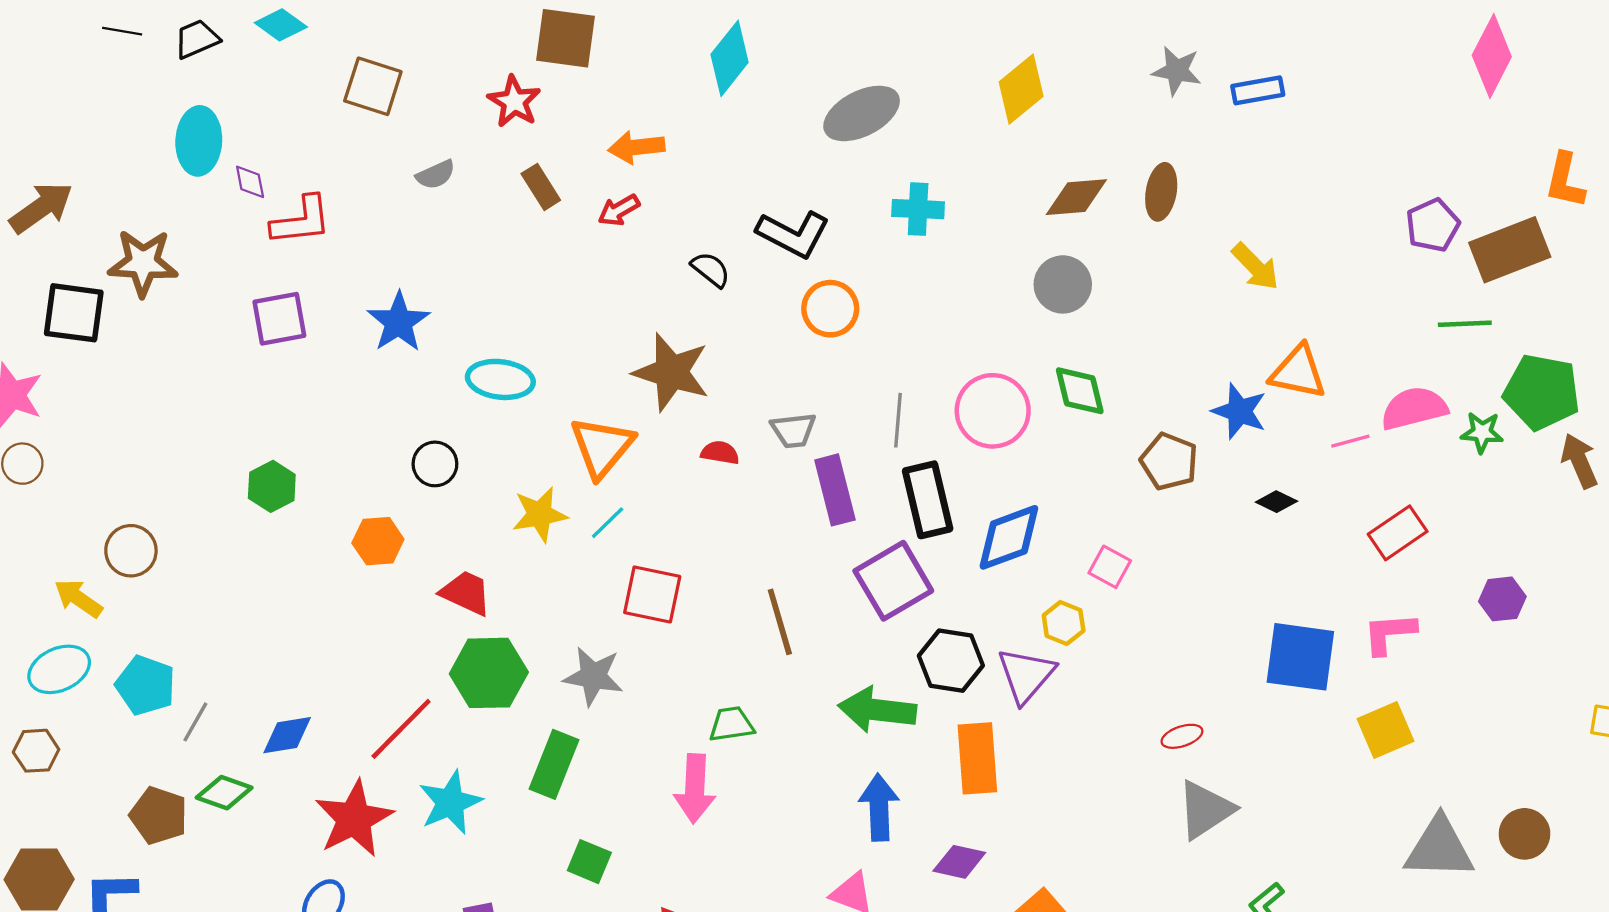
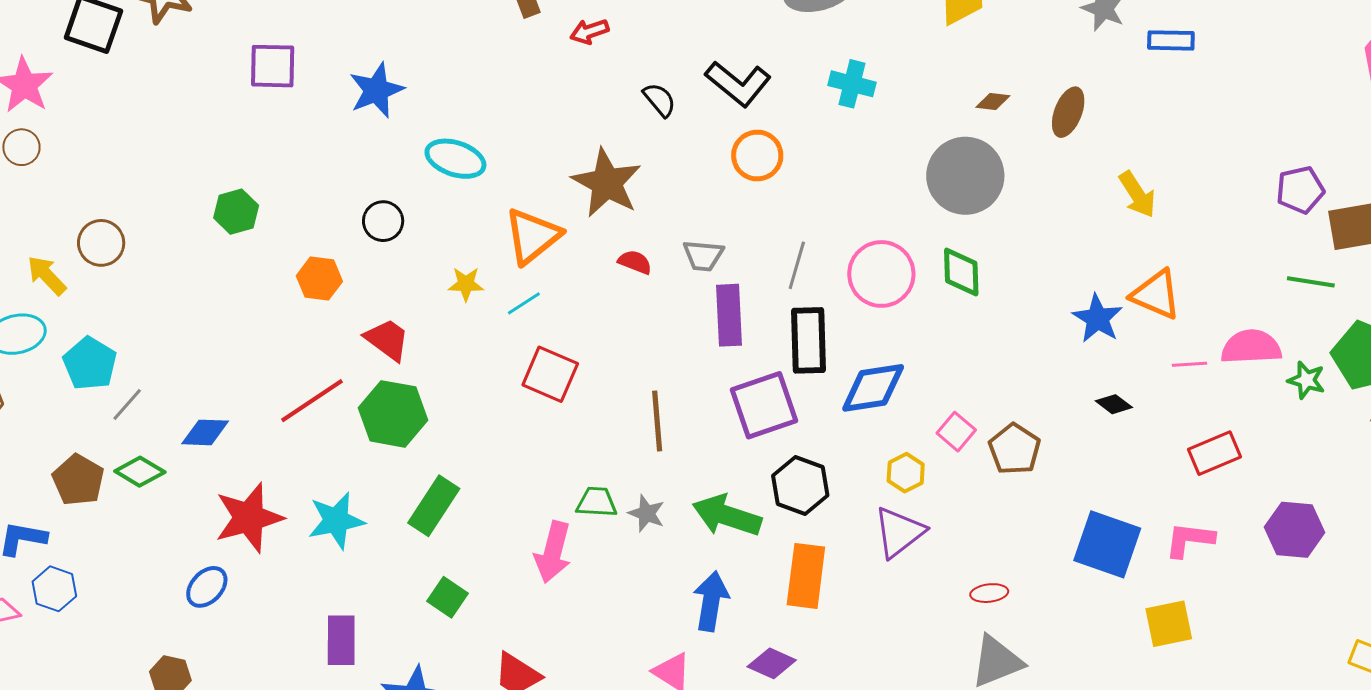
brown diamond: (1076, 197) -> (993, 102), size x0.6
gray circle: (1063, 284) -> (965, 176), size x1.5
brown pentagon: (1169, 461) -> (1014, 449), moved
yellow star: (540, 514) -> (466, 284), size x0.7
purple hexagon: (1502, 599) -> (1295, 530), size x1.4
purple triangle: (1026, 675) -> (899, 532), moved
gray star: (593, 676) -> (647, 513), moved, size x0.7
red line: (401, 729) -> (312, 401), moved

